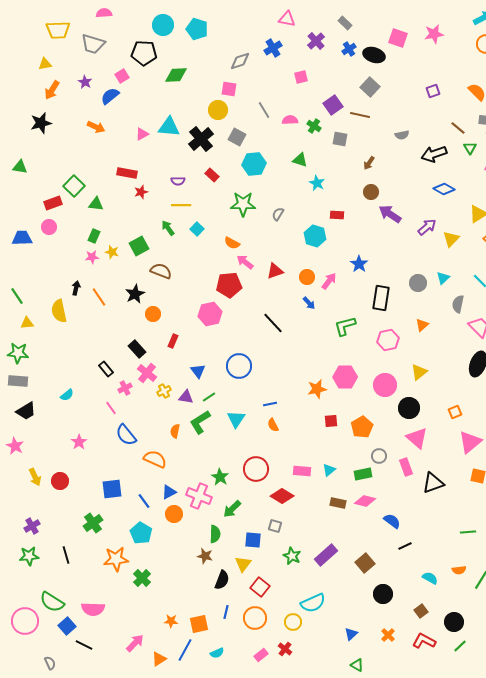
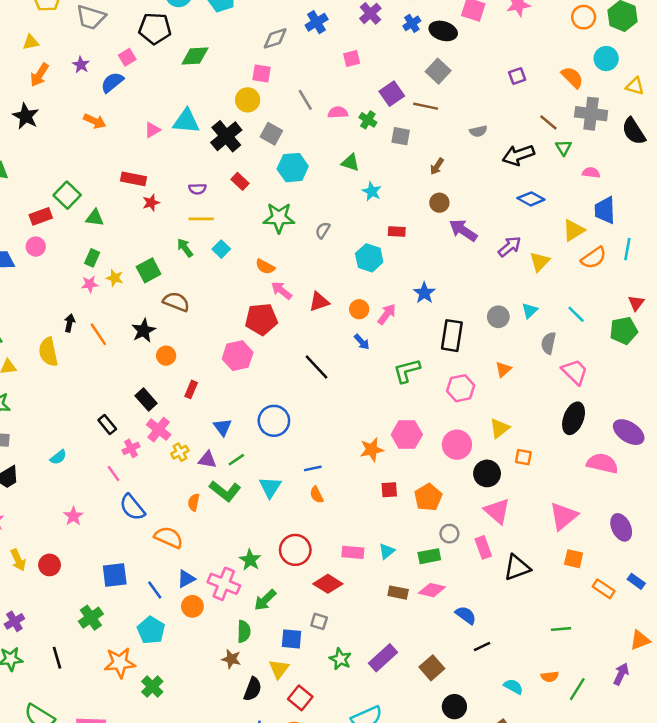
black star: (41, 123) -> (26, 116), turned -30
orange square: (455, 412) -> (523, 457), moved, turned 32
green L-shape: (200, 422) -> (225, 491), turned -110

